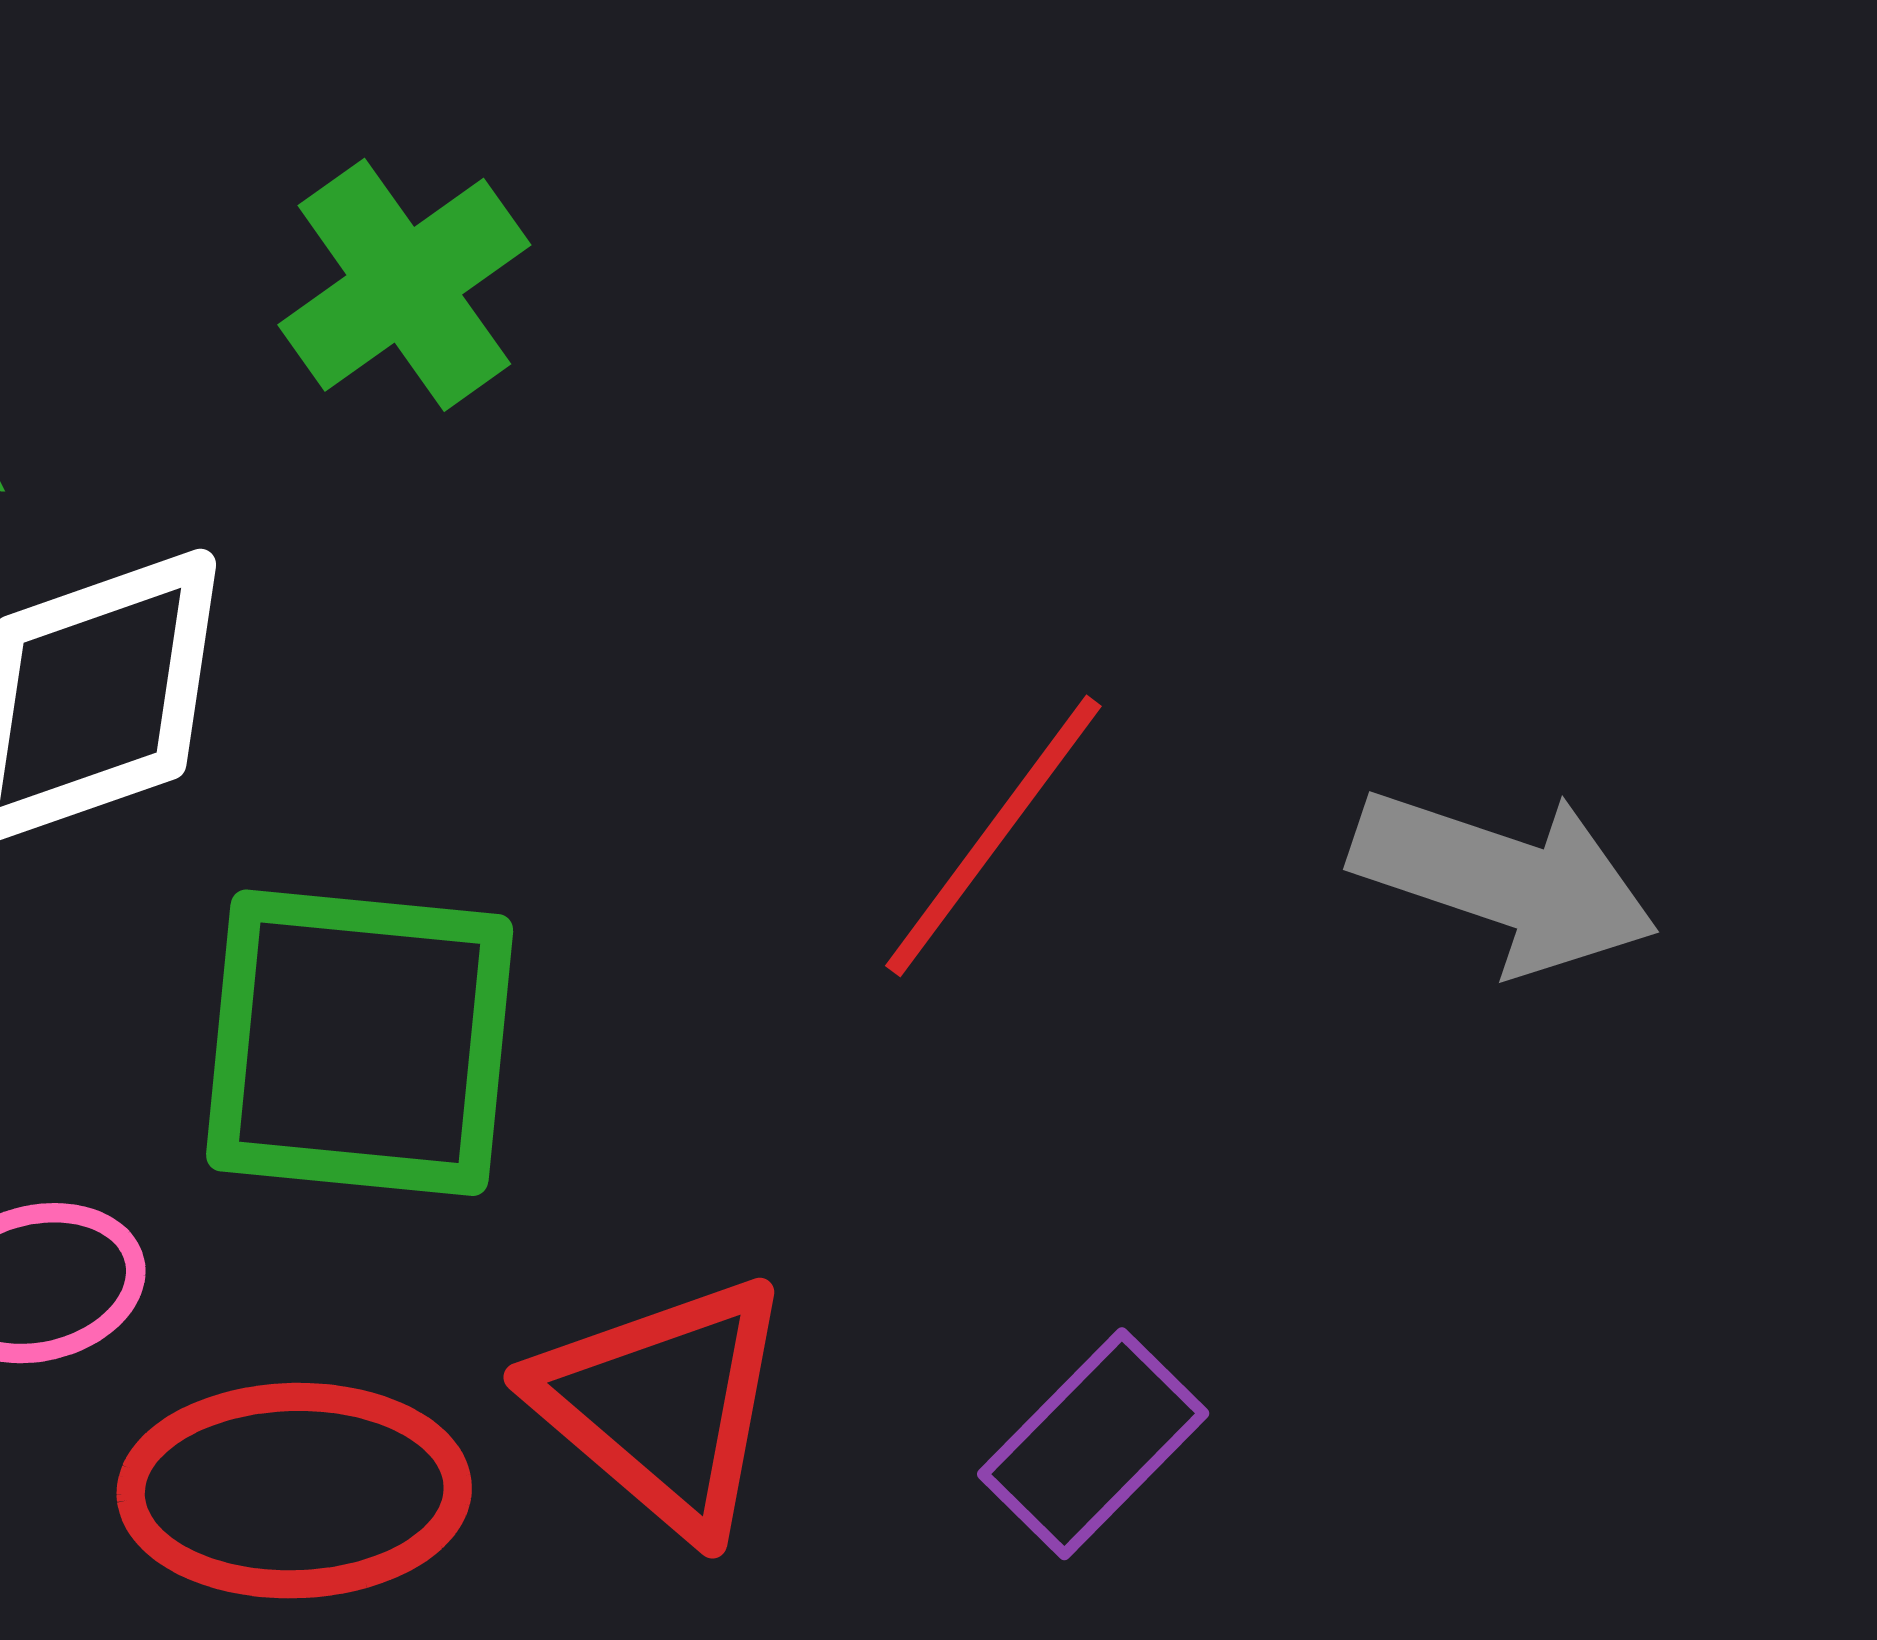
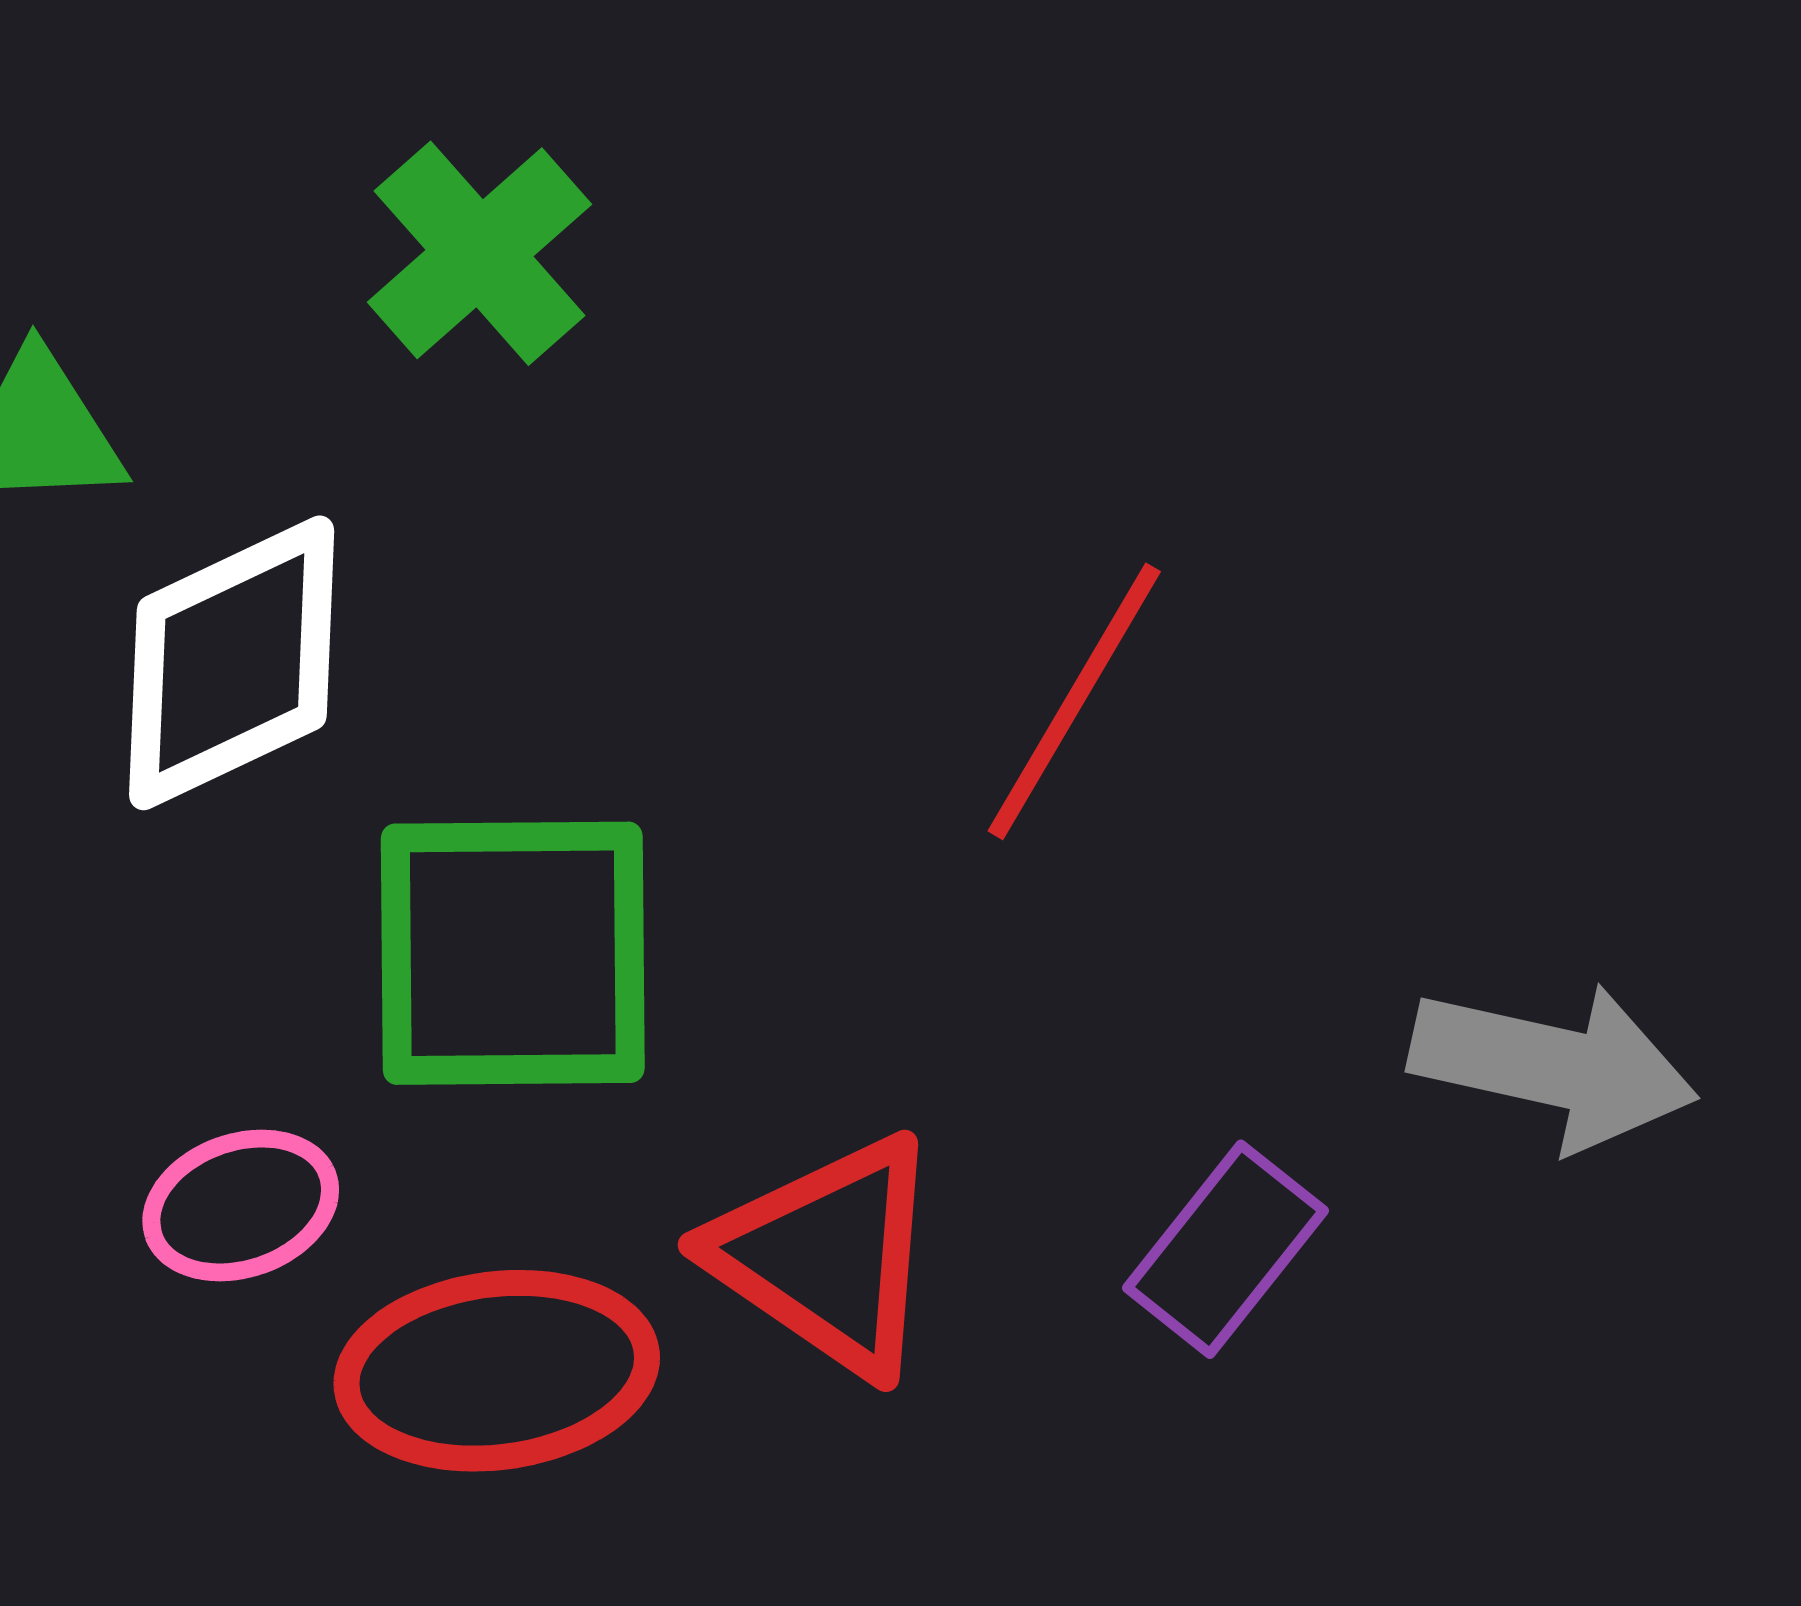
gray arrow: (1504, 880) -> (1553, 1066), moved

